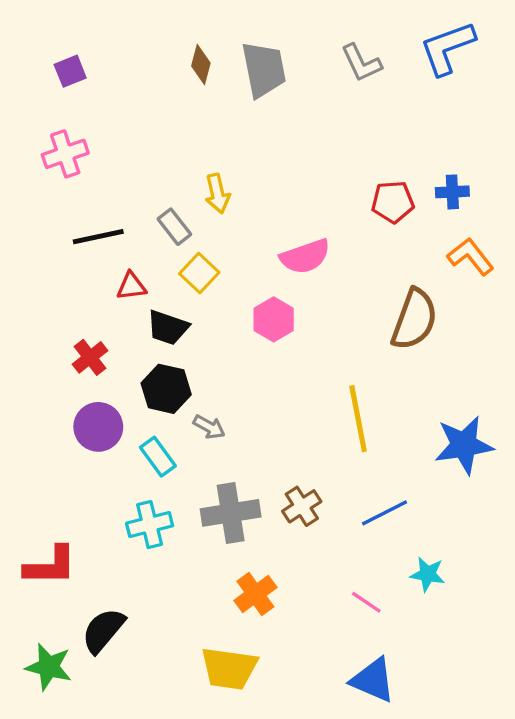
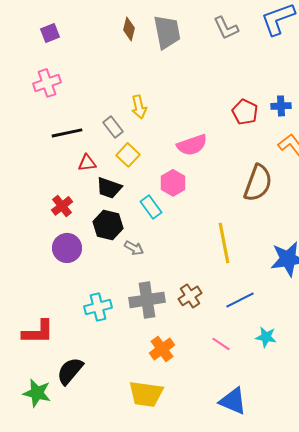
red pentagon: (393, 202) -> (245, 112), turned 30
cyan rectangle: (158, 457) -> (151, 207), moved
pink line: (366, 602) -> (221, 344), moved

